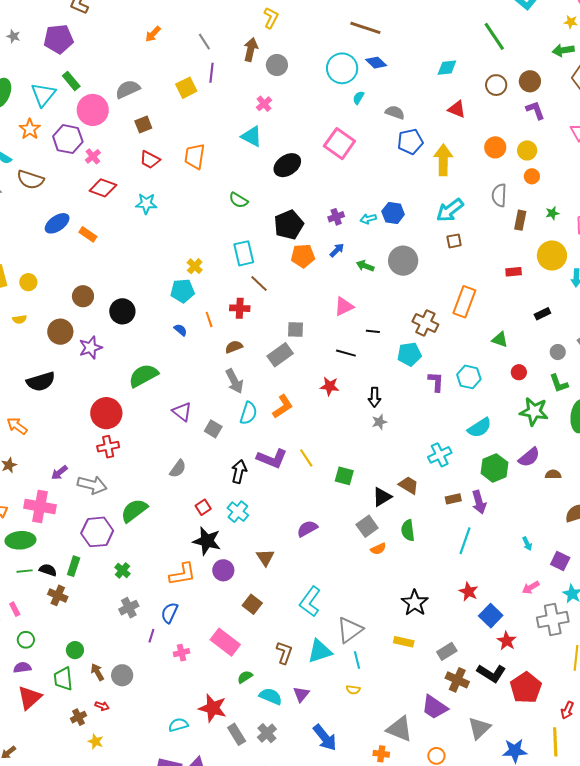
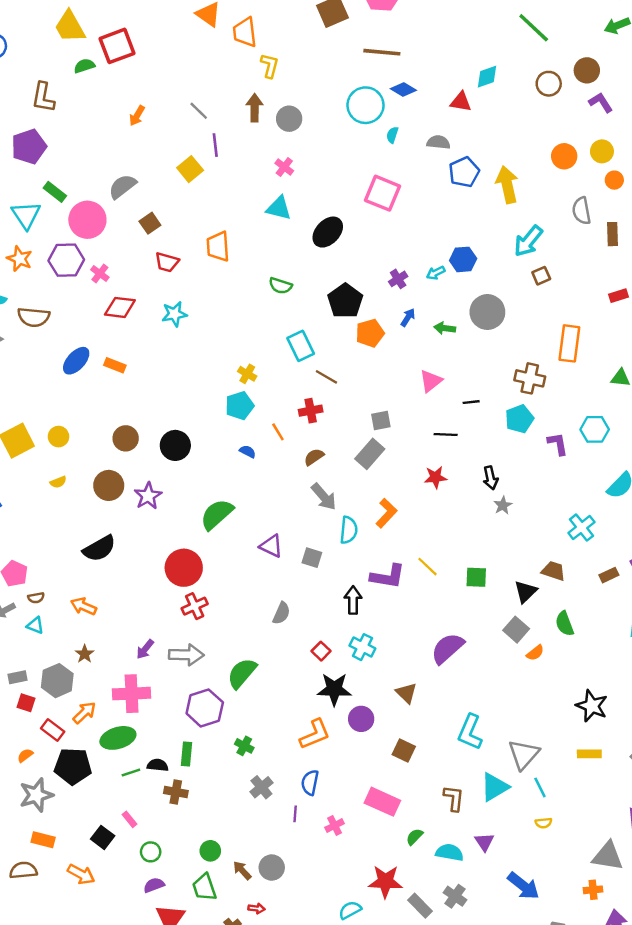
red triangle: (457, 109) -> (461, 102), moved
purple semicircle: (307, 529) -> (447, 648), size x1.4

